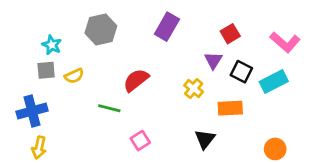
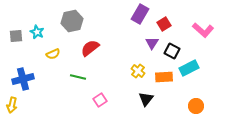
purple rectangle: (167, 27) -> (140, 14), moved
gray square: (46, 70) -> (16, 36), moved
red semicircle: (136, 80) -> (90, 48), moved
cyan rectangle: (274, 82) -> (189, 68), moved
yellow cross: (194, 89) -> (138, 71), moved
yellow arrow: (39, 148) -> (12, 105), moved

